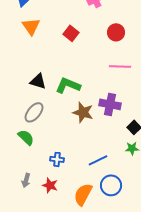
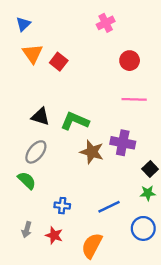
red square: (71, 33) -> (59, 62), moved
blue circle: (111, 185) -> (143, 228), moved

